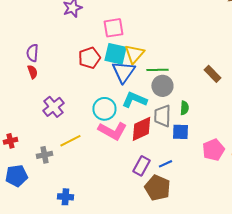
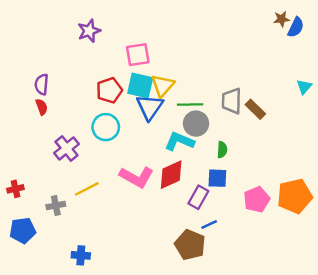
cyan L-shape: (134, 100) -> (179, 141), moved
cyan circle: (104, 109) -> (106, 127), moved
gray trapezoid: (162, 116) -> (232, 101), moved
blue line: (165, 164) -> (209, 225), moved
purple rectangle: (141, 166) -> (198, 197), moved

